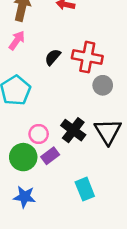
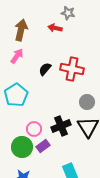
gray circle: (103, 85) -> (87, 102), moved
black cross: (73, 130) -> (61, 126), turned 30

